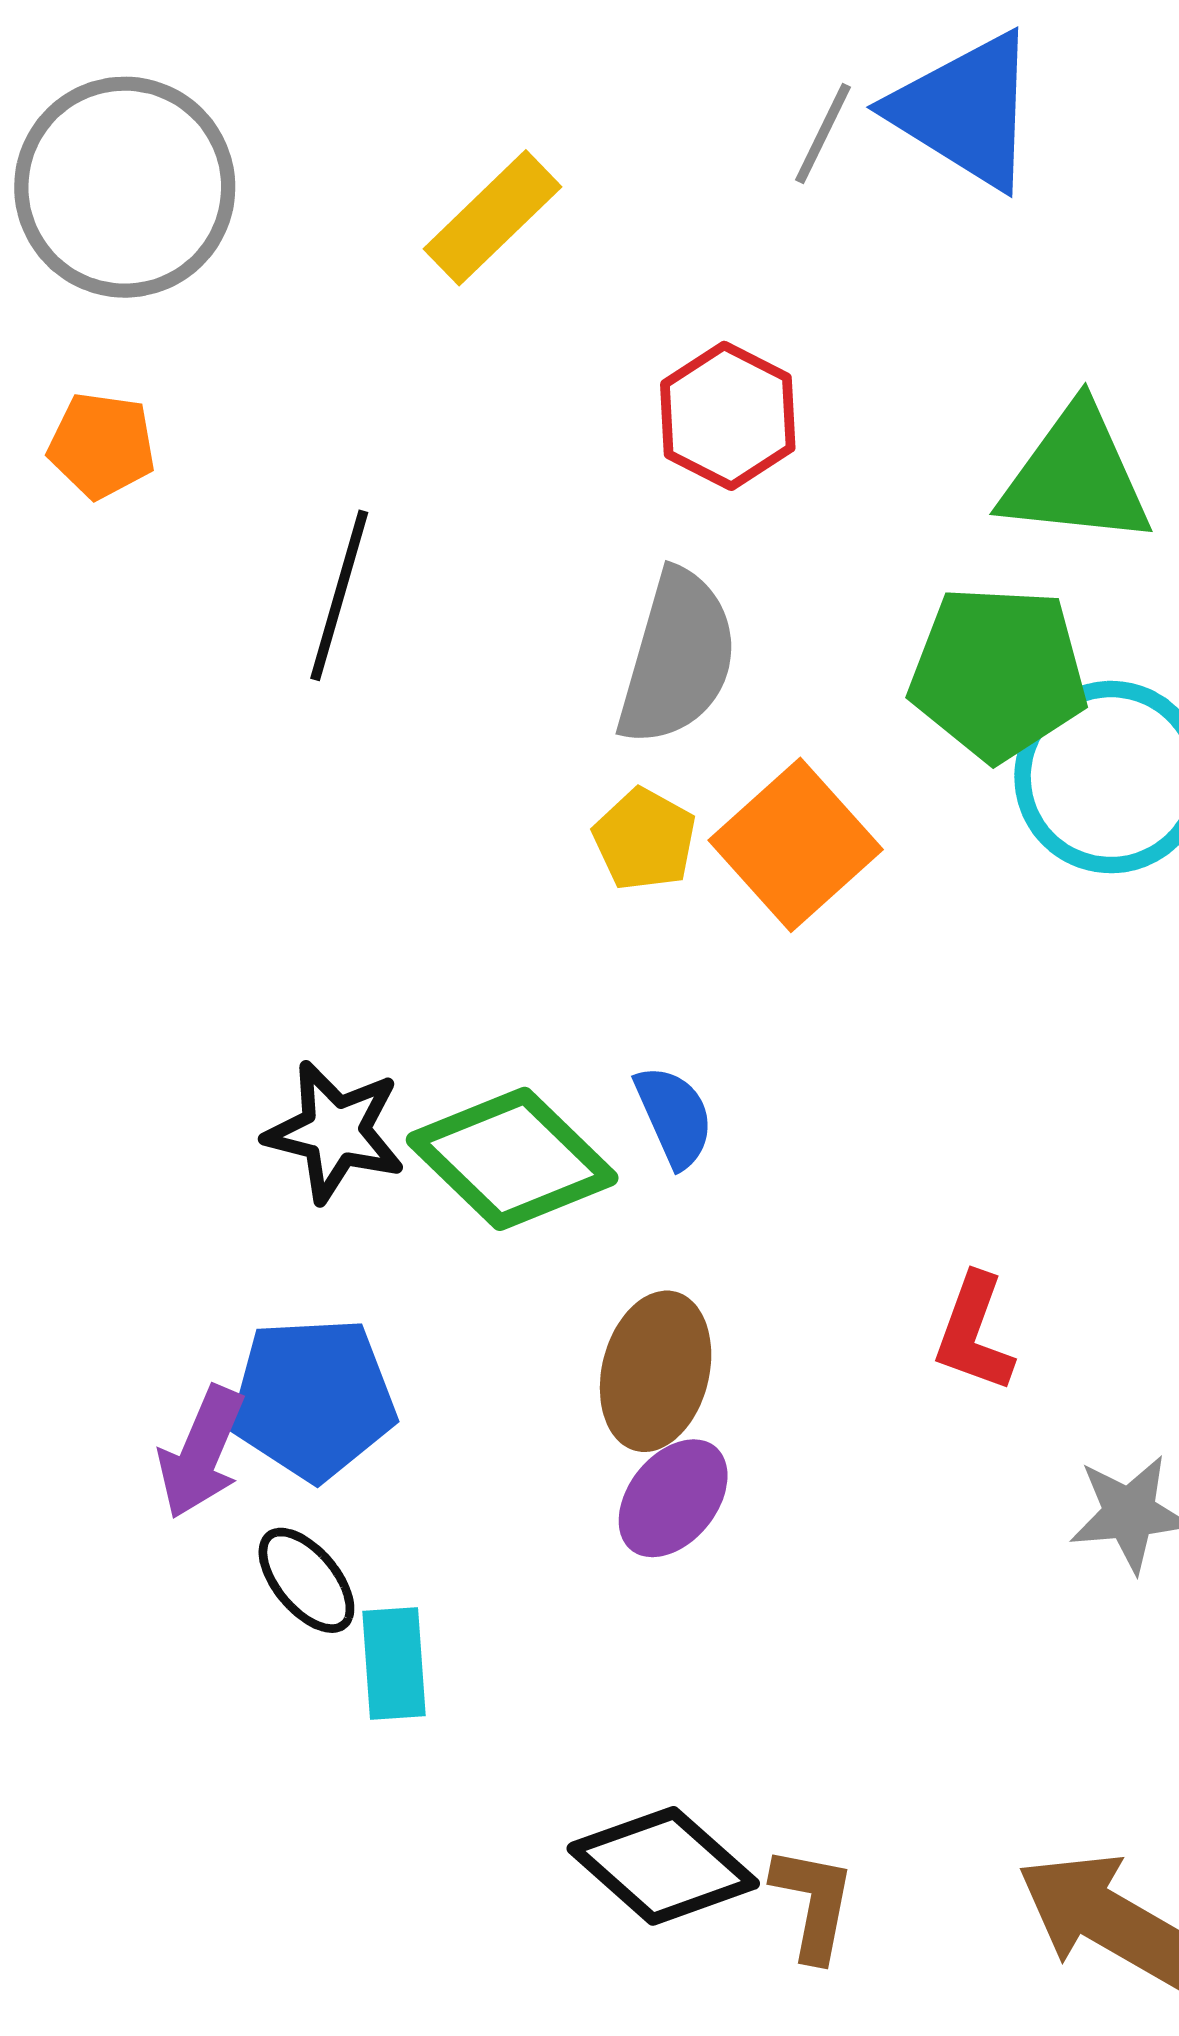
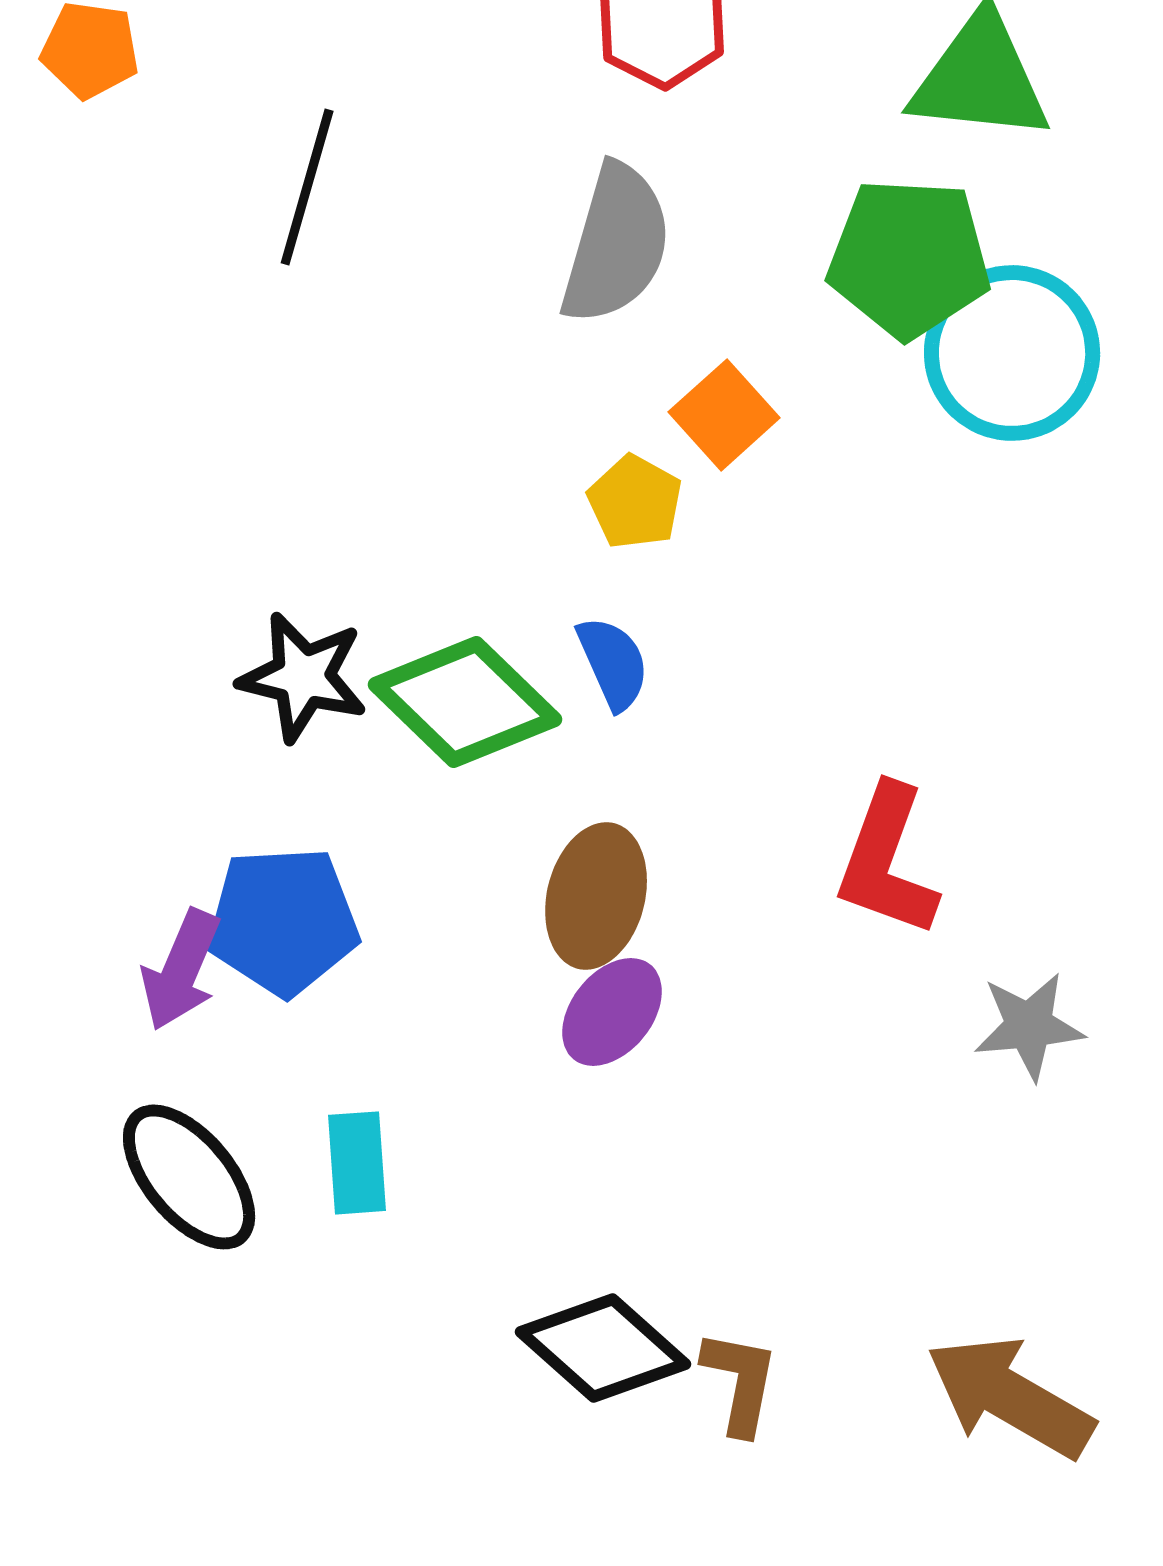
yellow pentagon: (645, 839) -> (635, 502), moved
orange square: (796, 845) -> (724, 415), size x0.7
red L-shape: (974, 1333) -> (887, 861), size x1.4
black ellipse: (306, 1580) -> (189, 1177), moved, size x1.5

